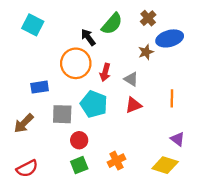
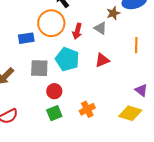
gray triangle: (131, 79) -> (100, 28), moved
blue rectangle: (40, 87) -> (26, 38), moved
orange line: (172, 98) -> (136, 45), moved

